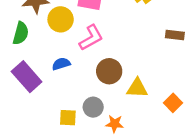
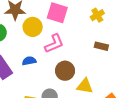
brown rectangle: (175, 35) -> (101, 46), moved

